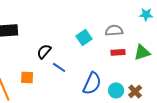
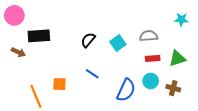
black semicircle: (44, 51) -> (88, 40), moved
cyan circle: (116, 90) -> (151, 81), moved
brown cross: (135, 91) -> (173, 88), moved, turned -32

